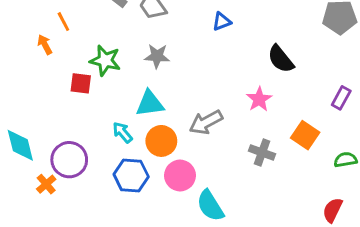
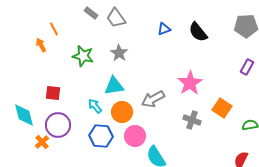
gray star: (157, 56) -> (119, 53), turned 30
black semicircle: (281, 59) -> (198, 32), moved
red square: (81, 83) -> (53, 93), moved
purple rectangle: (341, 98) -> (247, 67), moved
pink star: (259, 99) -> (190, 83), size x1.4

